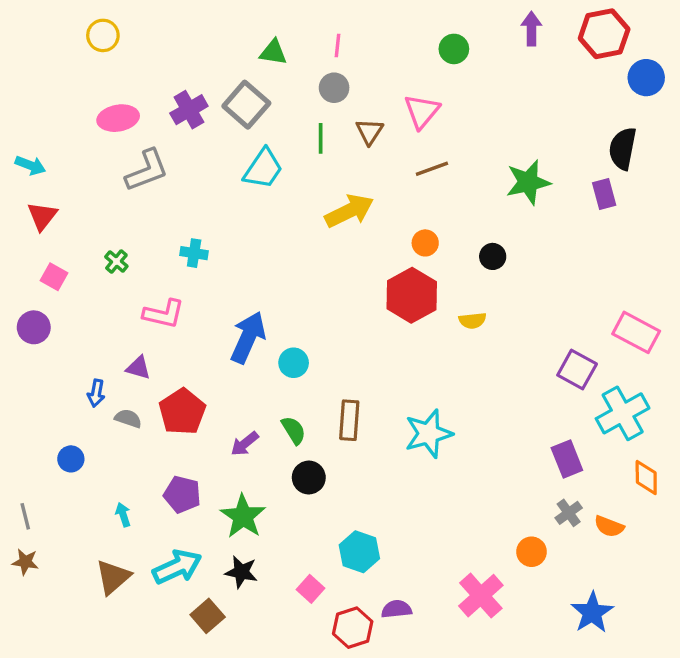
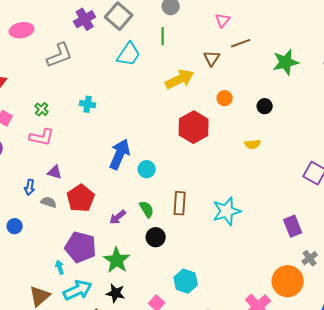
pink triangle: (422, 111) -> (223, 20), size x0.7
pink ellipse: (118, 118) -> (22, 30), moved
brown triangle: (370, 132) -> (212, 58), moved
brown line: (432, 169) -> (241, 43), moved
red hexagon: (412, 295) -> (194, 127), moved
pink L-shape: (164, 314) -> (42, 137), moved
purple rectangle: (567, 459) -> (293, 226), moved
purple pentagon: (182, 494) -> (81, 247), size x1.4
cyan arrow: (123, 515) -> (60, 267), moved
orange circle: (531, 552) -> (288, 281), size x1.8

